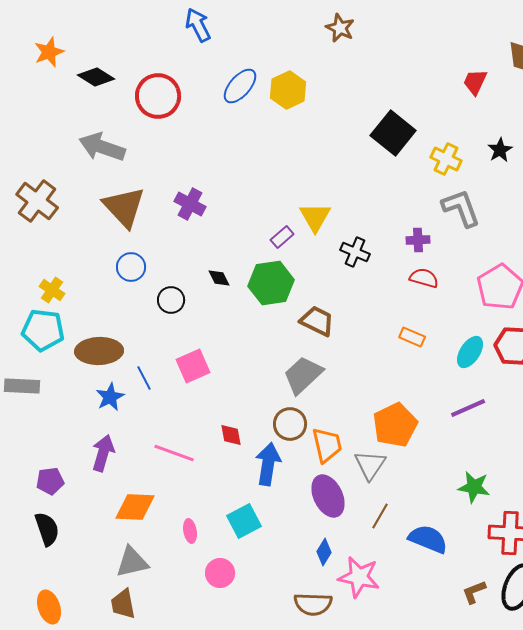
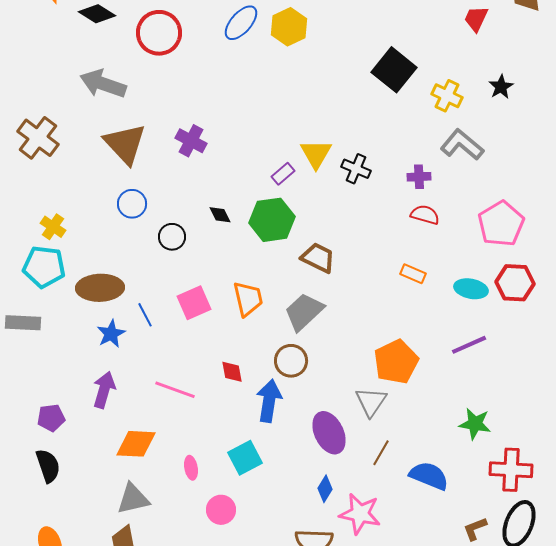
gray L-shape: (461, 208) -> (462, 145), turned -30
black cross: (355, 252) -> (356, 169), moved
cyan ellipse: (470, 352) -> (471, 289), turned 68
orange trapezoid: (327, 445) -> (248, 299), moved

